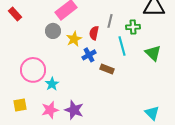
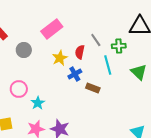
gray line: (110, 21) -> (96, 40), turned -48
gray circle: (53, 31) -> (24, 50), moved
pink circle: (33, 70) -> (19, 89), size x0.7

